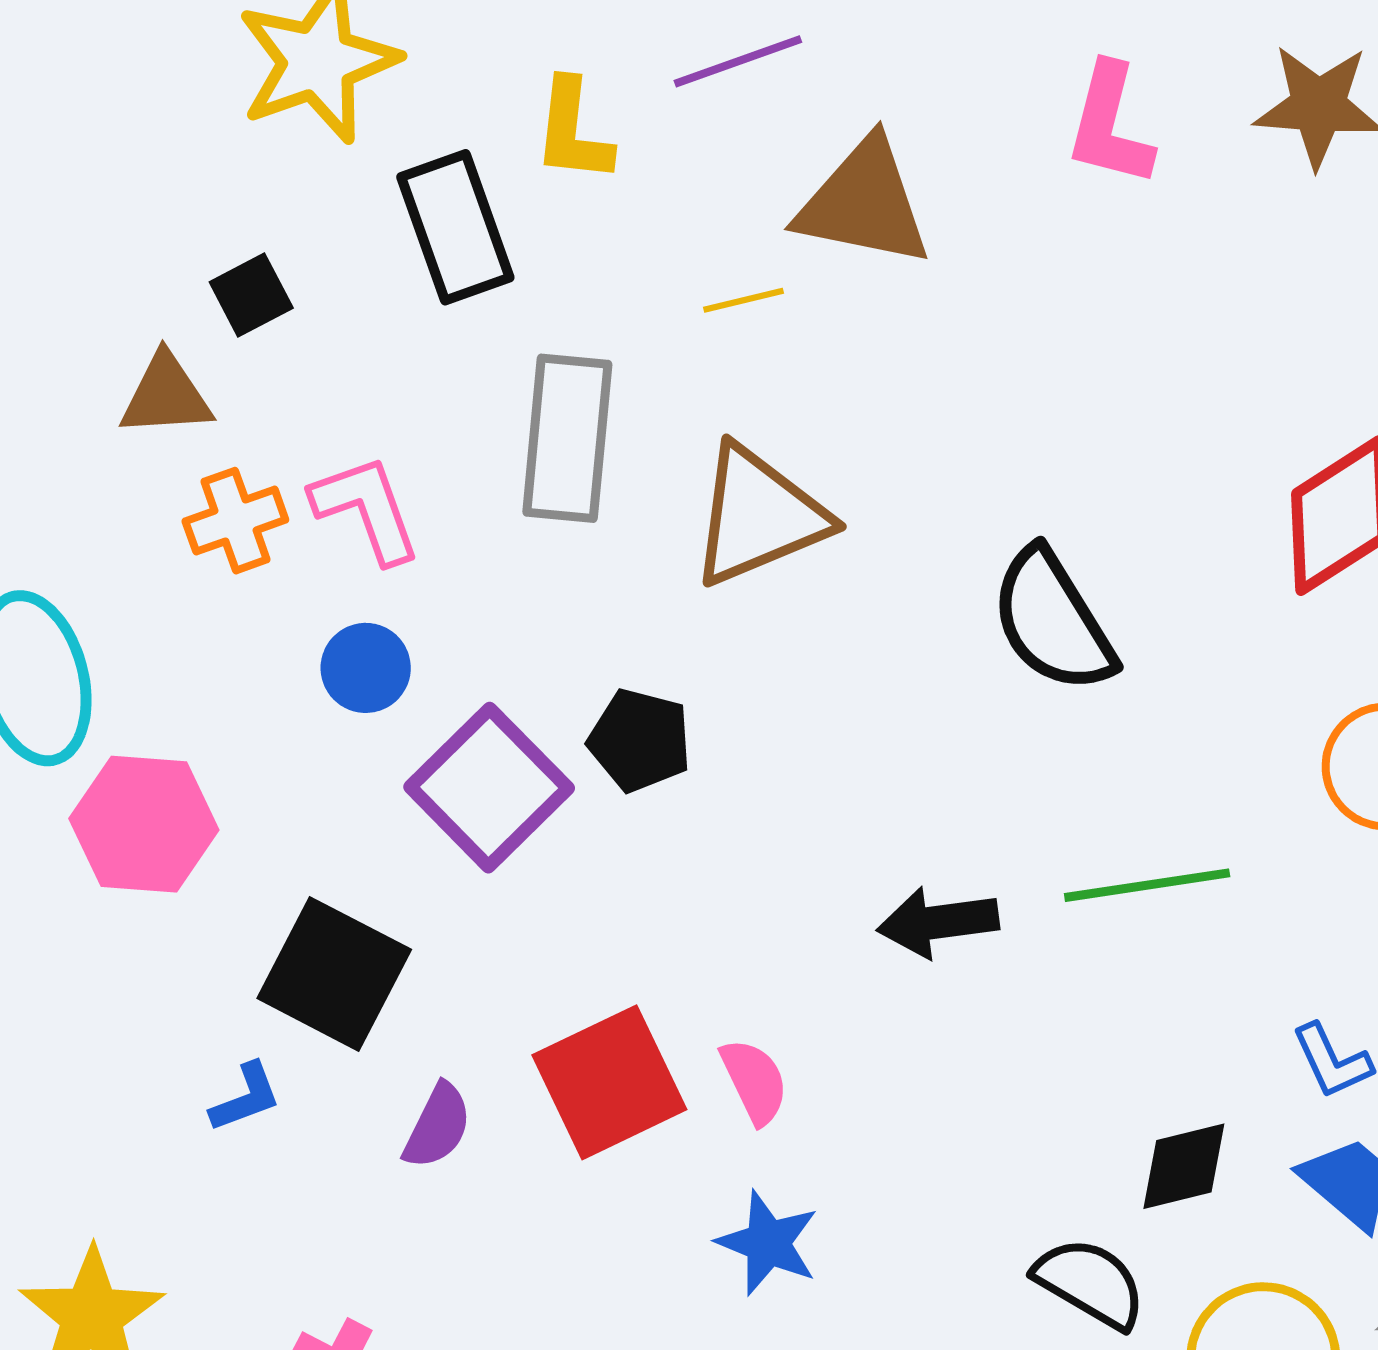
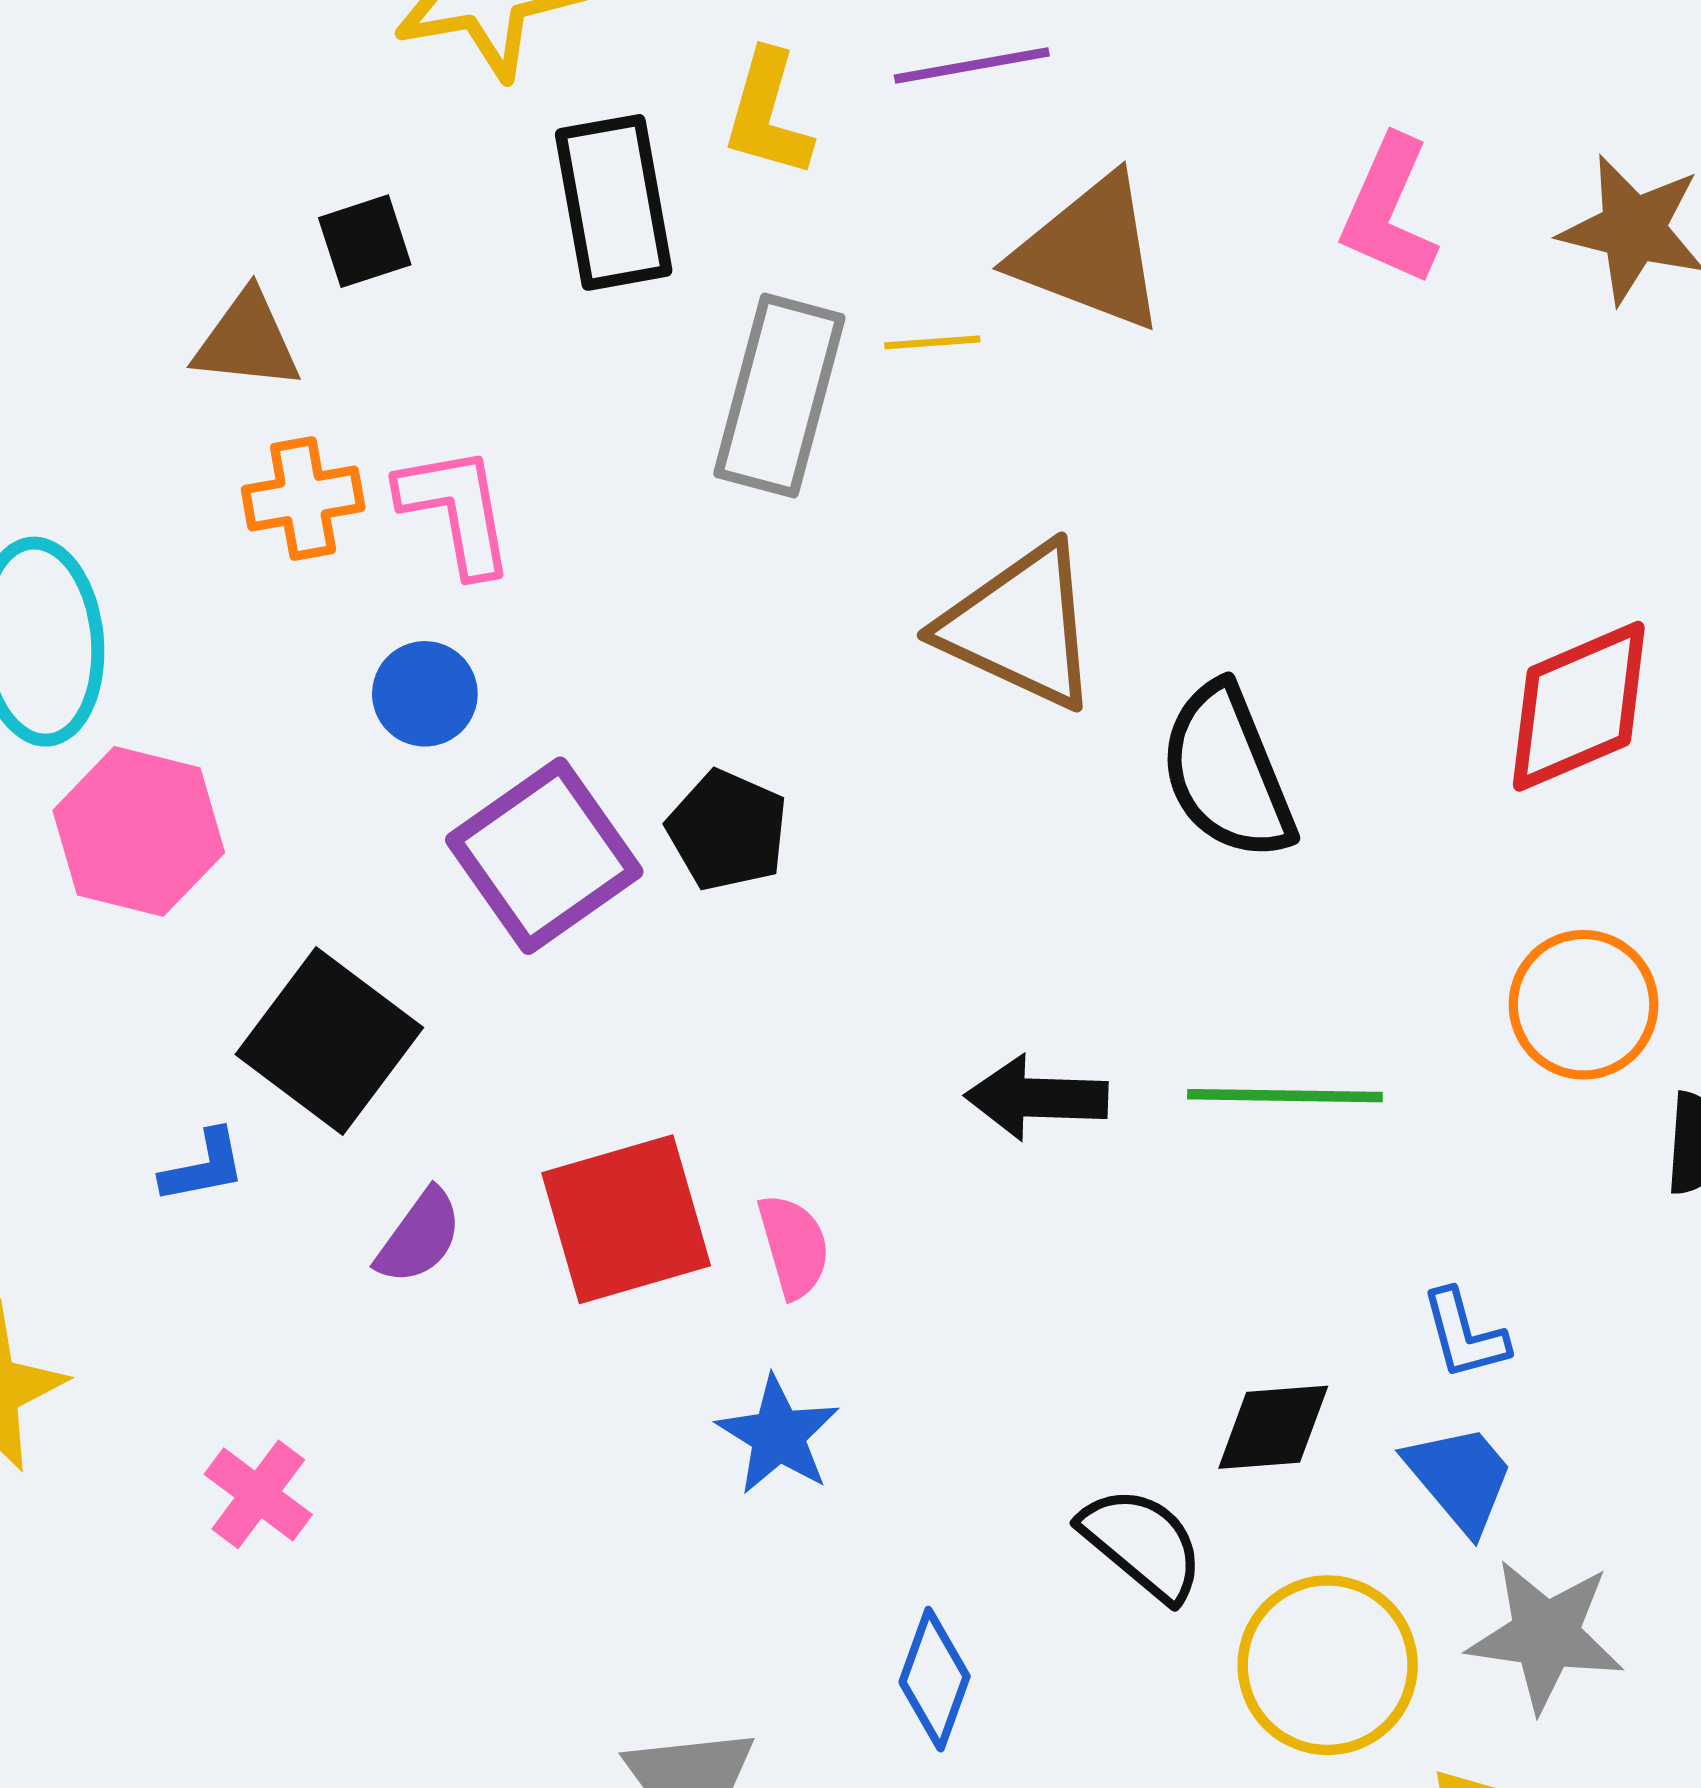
gray rectangle: (567, 438) -> (779, 396), moved
brown triangle: (759, 516) -> (1020, 626), moved, turned 38

